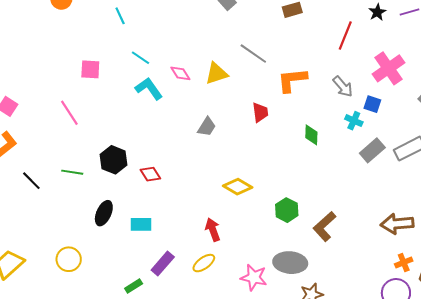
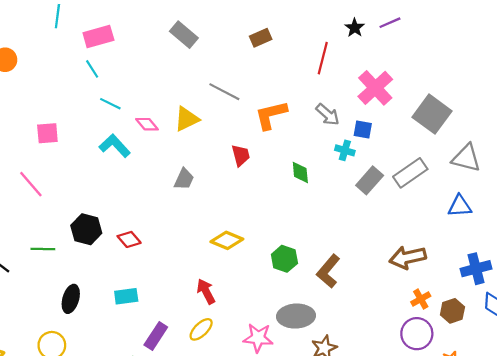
cyan line: (120, 16) -> (92, 69), moved
cyan line: (141, 58) -> (110, 104), moved
black ellipse: (104, 213) -> (71, 299), moved

